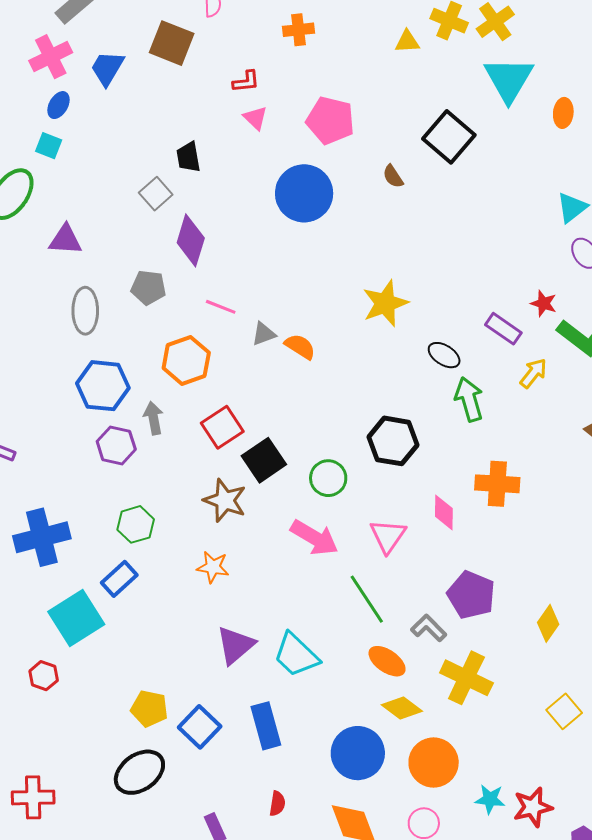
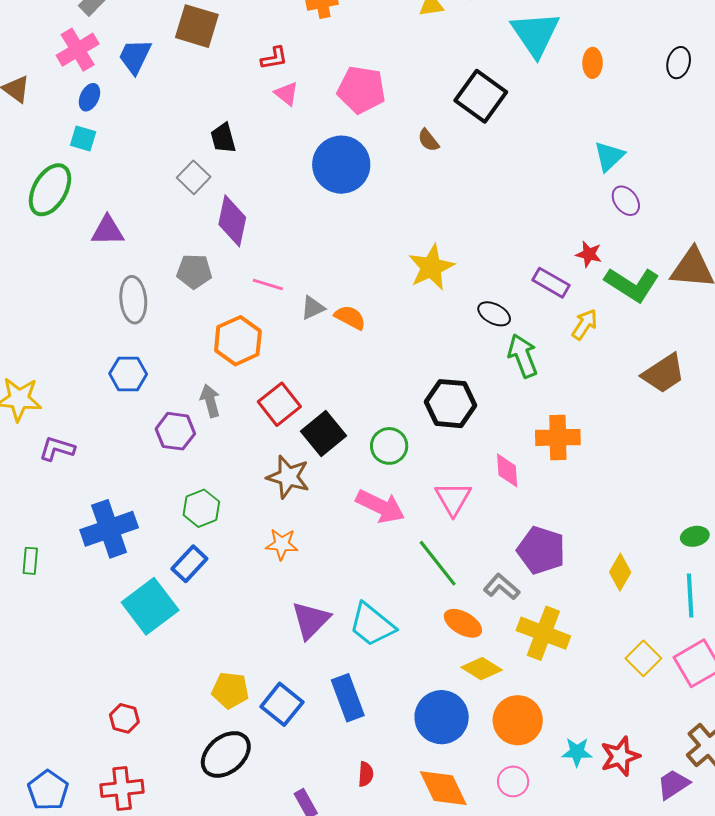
blue hexagon: (103, 386) -> (128, 374), moved, size x0.7
red hexagon: (44, 676) -> (124, 718), moved

